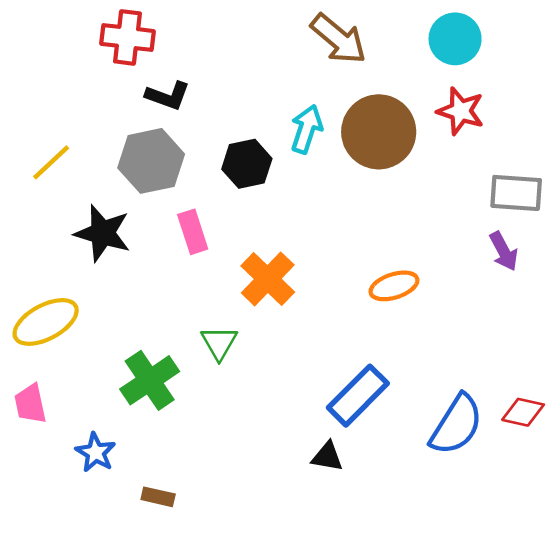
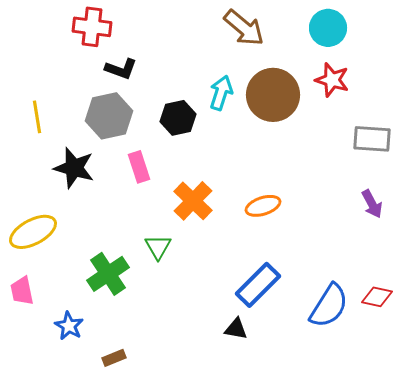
yellow line: (51, 162) -> (37, 117), turned -56
purple arrow: (504, 251) -> (372, 204), moved
orange ellipse: (394, 286) -> (263, 206), moved
brown rectangle: (158, 497) -> (114, 358), turned -35

